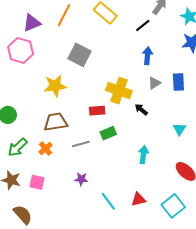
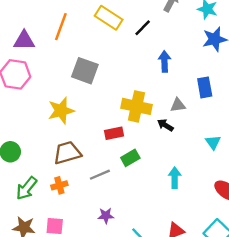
purple triangle: (32, 23) -> (24, 40), turned 30
black line: (143, 25) -> (143, 28), moved
gray triangle: (154, 83) -> (178, 105), moved, turned 32
orange cross: (45, 149) -> (59, 185), turned 32

